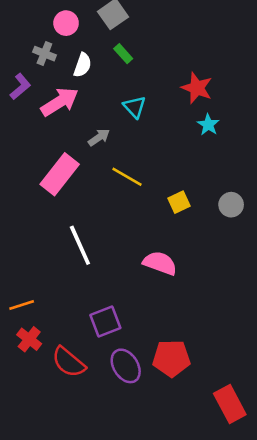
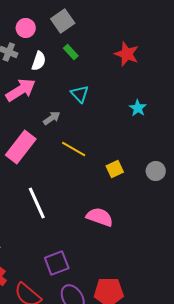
red star: (197, 88) -> (127, 54), moved

